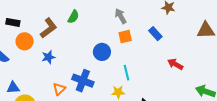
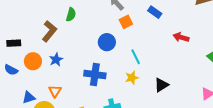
black rectangle: (13, 22) -> (14, 43), moved
orange circle: (25, 41) -> (33, 61), moved
orange triangle: (59, 89) -> (55, 91), moved

